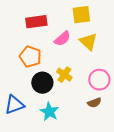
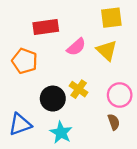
yellow square: (81, 15) -> (111, 18), moved
orange pentagon: (30, 57) -> (25, 61), moved
brown semicircle: (94, 103) -> (114, 122), turned -88

